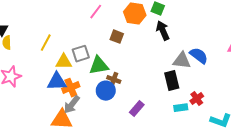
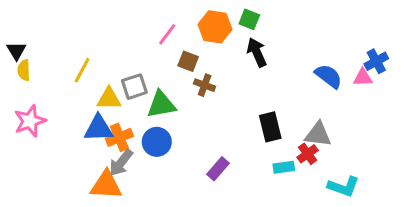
pink line: (96, 12) -> (167, 34), moved
blue semicircle: (199, 56) -> (328, 76), moved
gray triangle: (182, 61) -> (318, 134), moved
brown cross: (114, 80) -> (205, 85), moved
blue circle: (106, 91) -> (157, 142), moved

